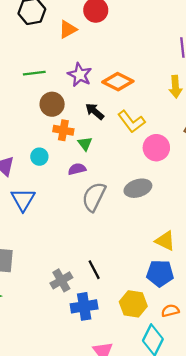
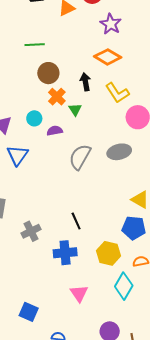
purple star: (80, 75) -> (111, 24), moved
black arrow: (95, 111) -> (85, 82), turned 36
orange cross: (63, 130) -> (57, 97), turned 30
purple semicircle: (77, 169) -> (55, 131), moved
gray cross: (61, 280) -> (31, 231), moved

